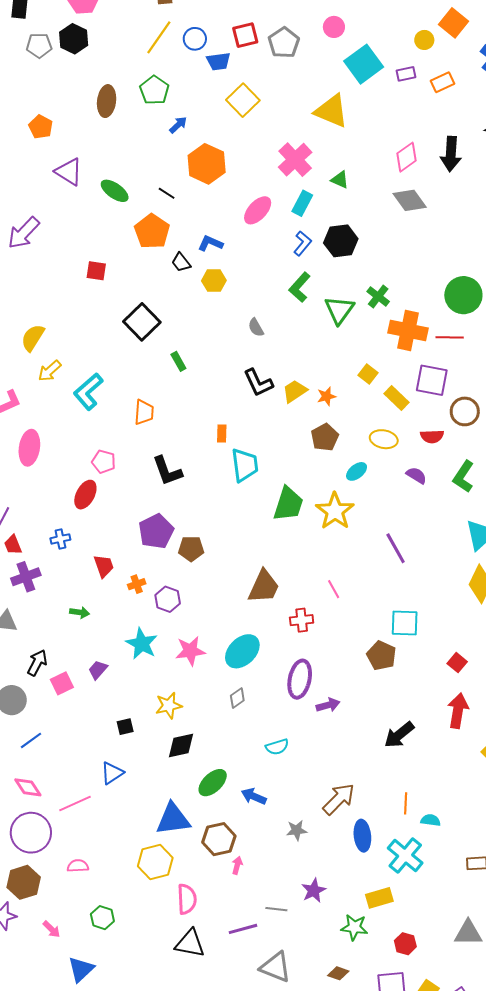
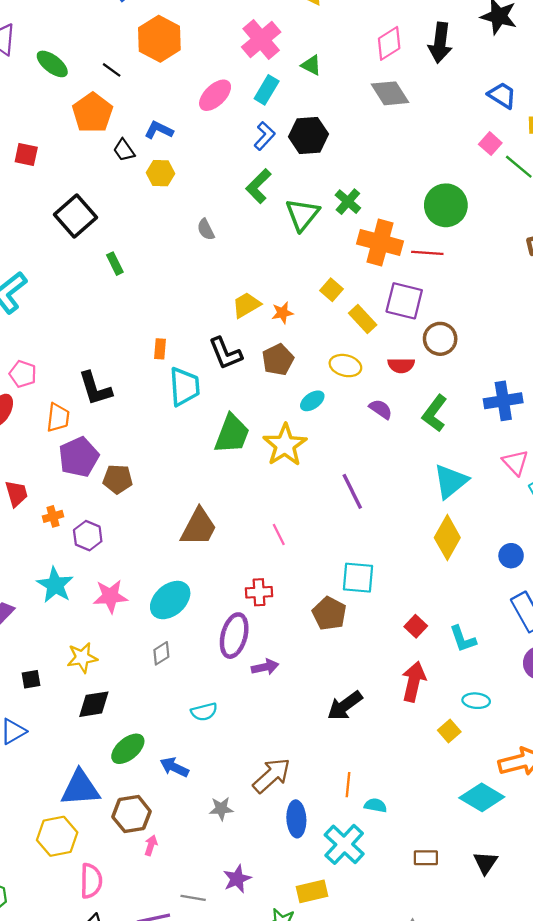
black L-shape: (258, 383) -> (225, 353), moved
orange trapezoid: (144, 412) -> (58, 418), moved
red cross: (302, 620) -> (259, 592), moved

